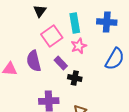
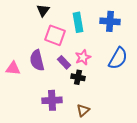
pink square: (52, 36) -> (55, 35), turned -35
pink star: (79, 46) -> (83, 57), moved

